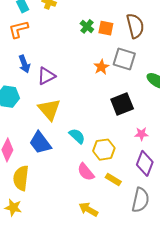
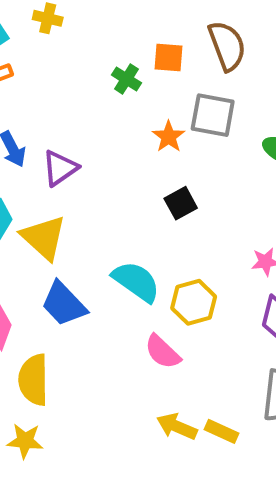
green cross: (87, 26) -> (126, 79), moved
black square: (122, 104) -> (181, 203), moved, size x0.7
yellow triangle: (49, 109) -> (44, 237), moved
cyan semicircle: (77, 136) -> (136, 282), size x1.4
yellow rectangle: (113, 179) -> (222, 431), moved

